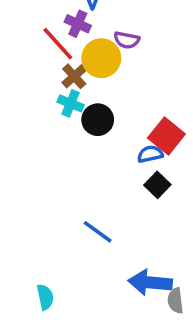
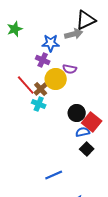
red line: (58, 44) -> (26, 85), moved
black circle: (98, 120) -> (77, 113), moved
blue line: (98, 232) -> (54, 175), turned -60

